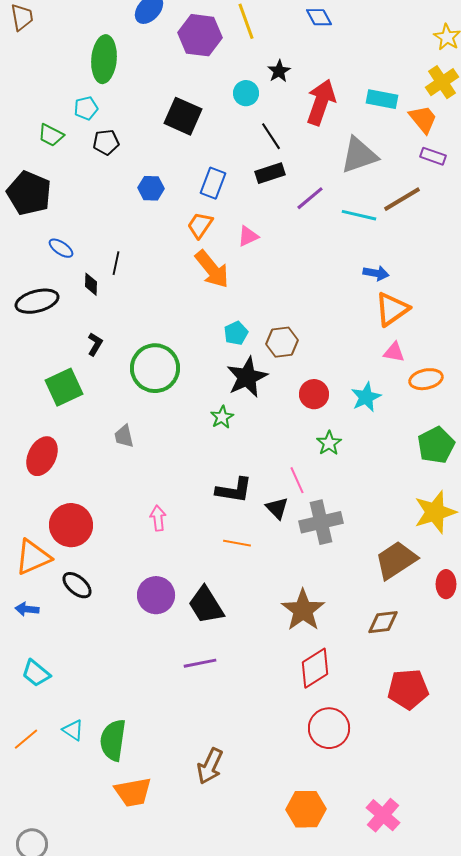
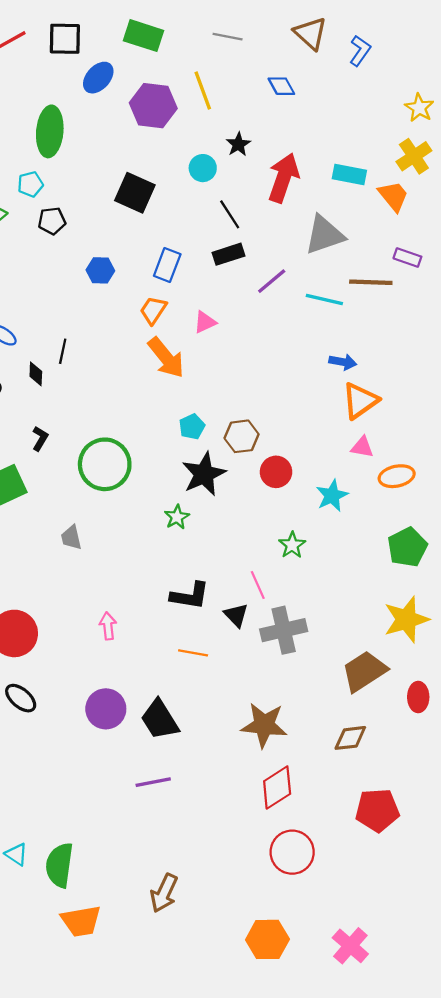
purple rectangle: (433, 156) -> (407, 257), moved
brown line: (402, 199) -> (371, 282), turned 33
red circle: (314, 394) -> (276, 472), moved
brown star: (303, 610) -> (264, 725), turned -30

